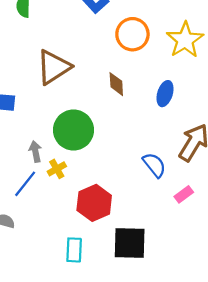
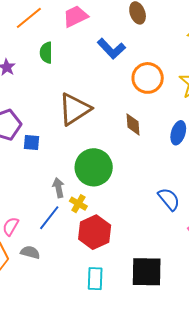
yellow cross: (57, 169) -> (78, 204), turned -30
red hexagon: (94, 203) -> (95, 232), moved

